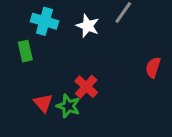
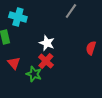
white star: (88, 26) -> (47, 43), moved
red triangle: (43, 103) -> (14, 63), moved

